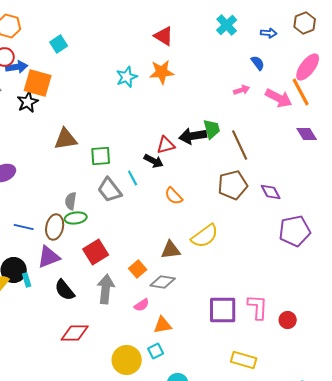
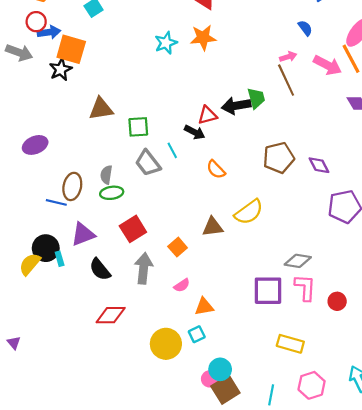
brown line: (240, 145) -> (286, 80), moved
brown ellipse: (55, 227) -> (72, 186), moved
gray diamond: (163, 282) -> (298, 261), moved

